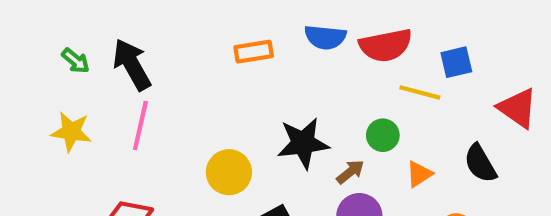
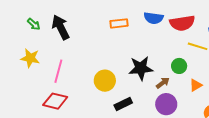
pink line: (140, 125) -> (58, 71), moved

